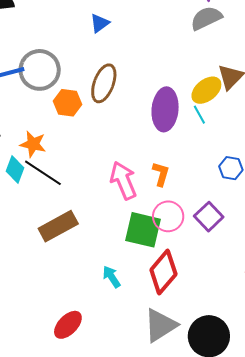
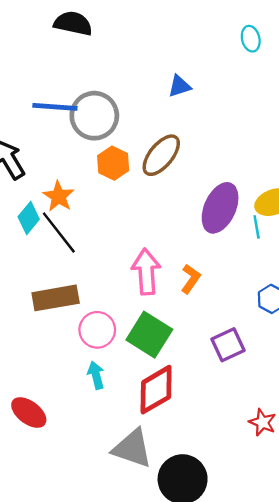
pink circle: (168, 216) -> (97, 330), moved
red ellipse: (68, 325) -> (29, 413), turned 64
gray triangle: (160, 325) -> (132, 448), turned 33

